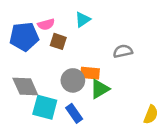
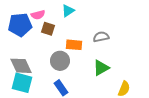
orange rectangle: (90, 73) -> (74, 45), moved
green triangle: (100, 89) -> (101, 68), moved
cyan square: (45, 107) -> (22, 83), moved

